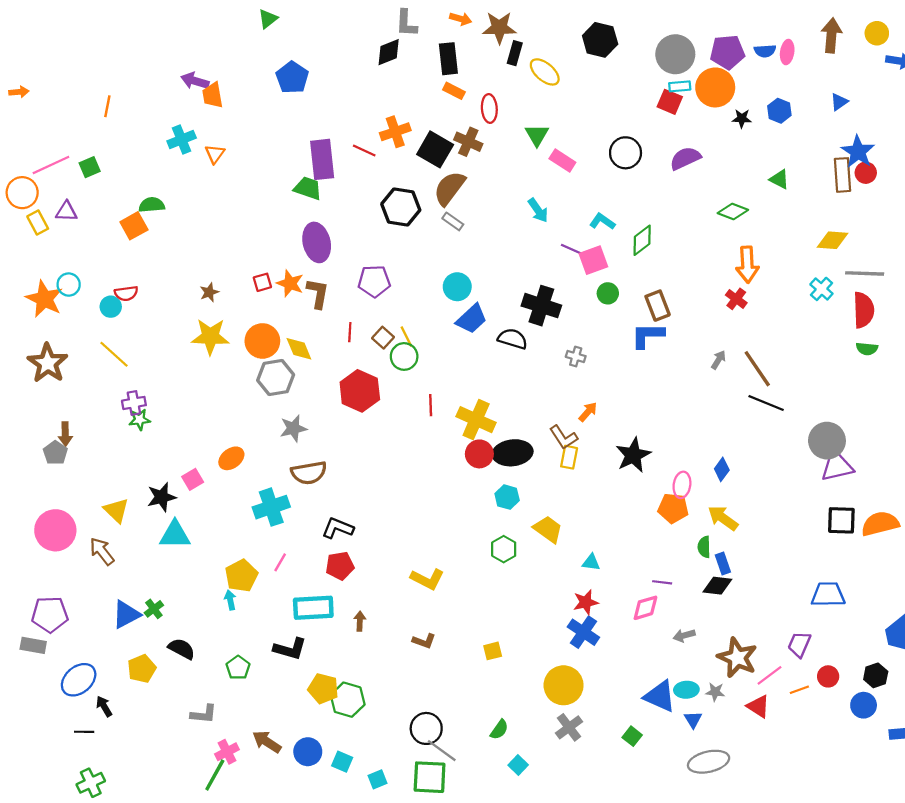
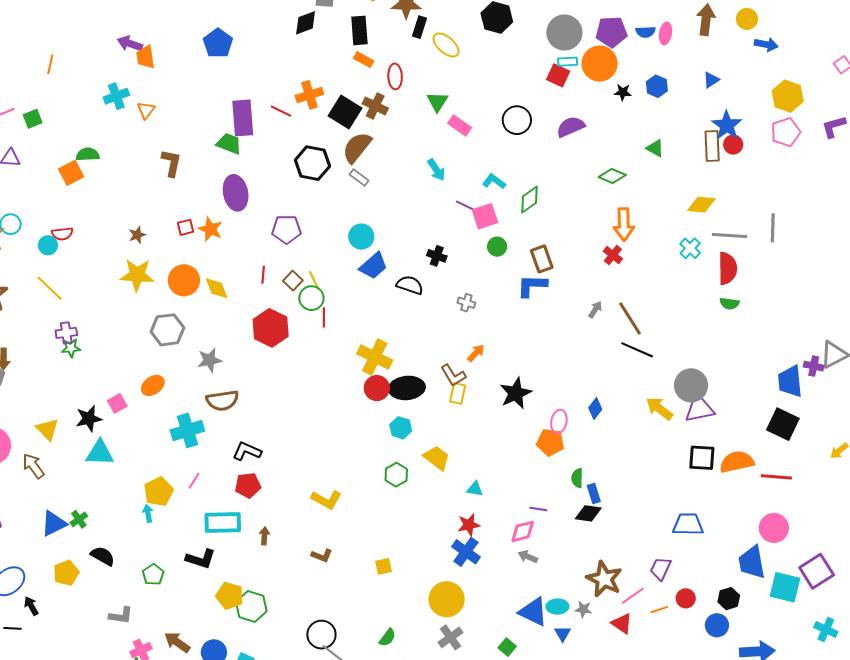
brown L-shape: (318, 293) -> (171, 163), moved
black cross: (541, 306) -> (437, 256), size x0.6
gray hexagon: (276, 378) -> (167, 330), moved
red line: (431, 405) -> (324, 317), moved
yellow arrow: (723, 518) -> (659, 408), moved
gray arrow: (684, 635) -> (528, 557), moved, turned 36

